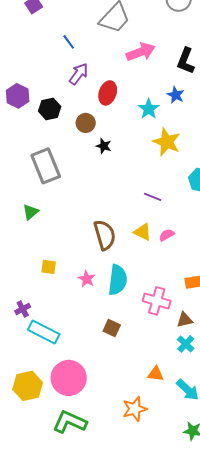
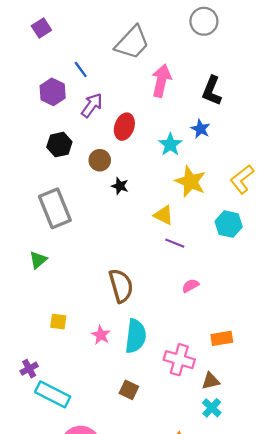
pink arrow: (141, 52) -> (161, 81), turned -56
purple hexagon: (18, 96) -> (53, 92), moved
yellow triangle: (143, 232) -> (164, 215), moved

